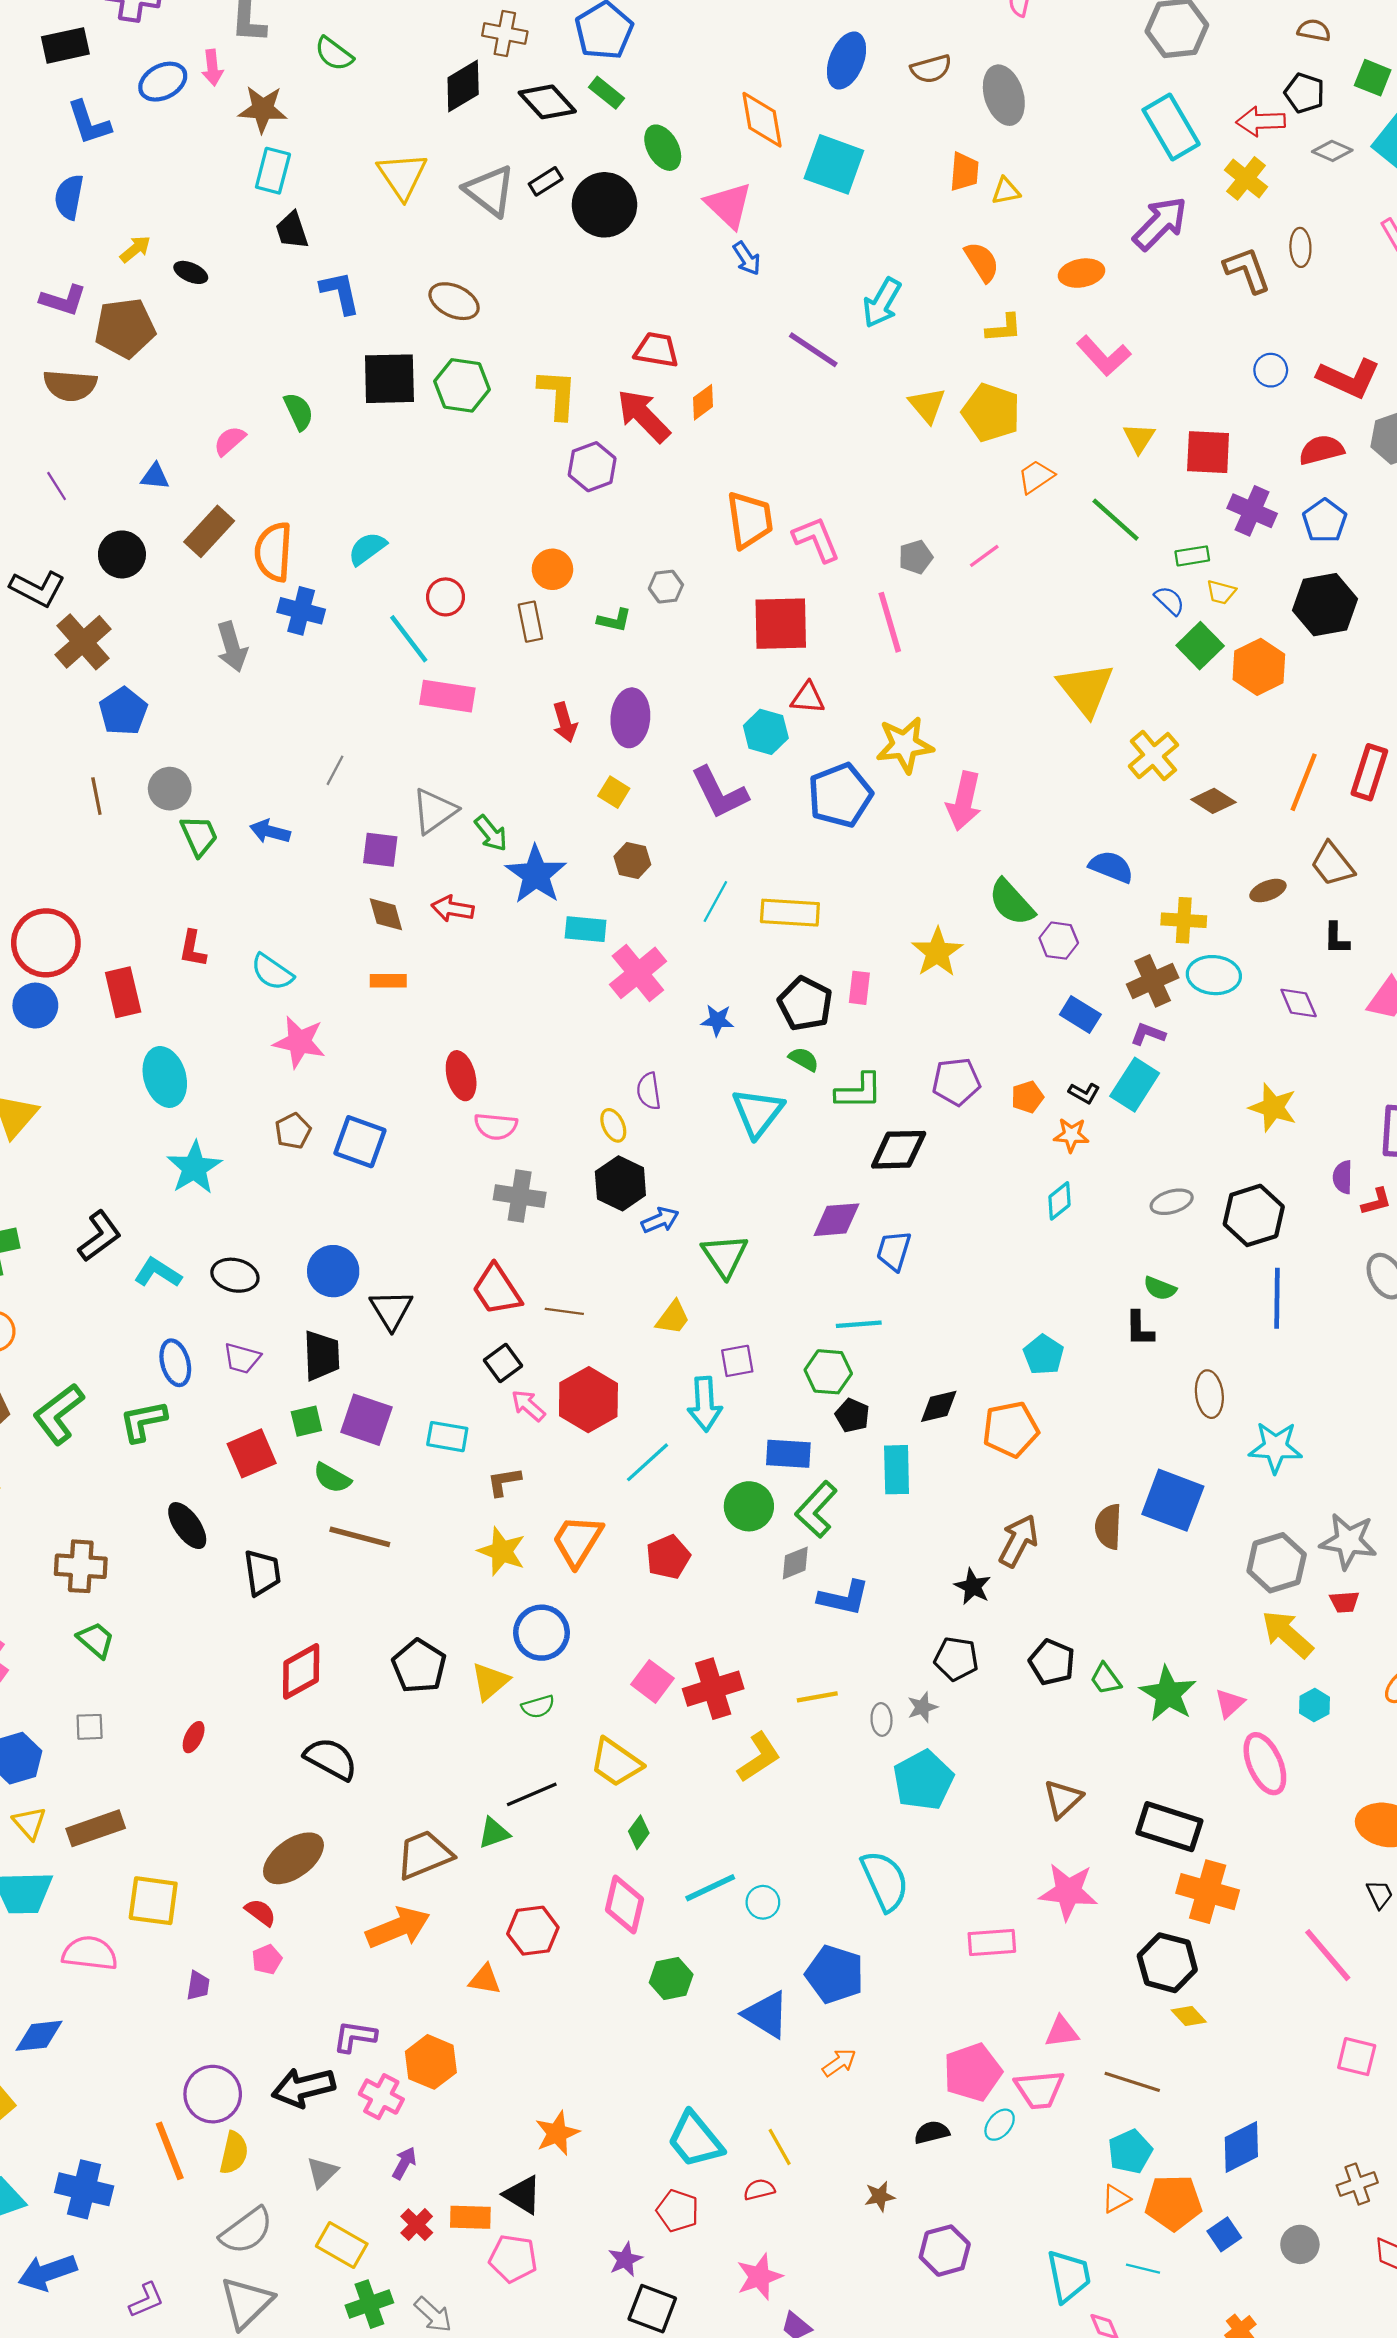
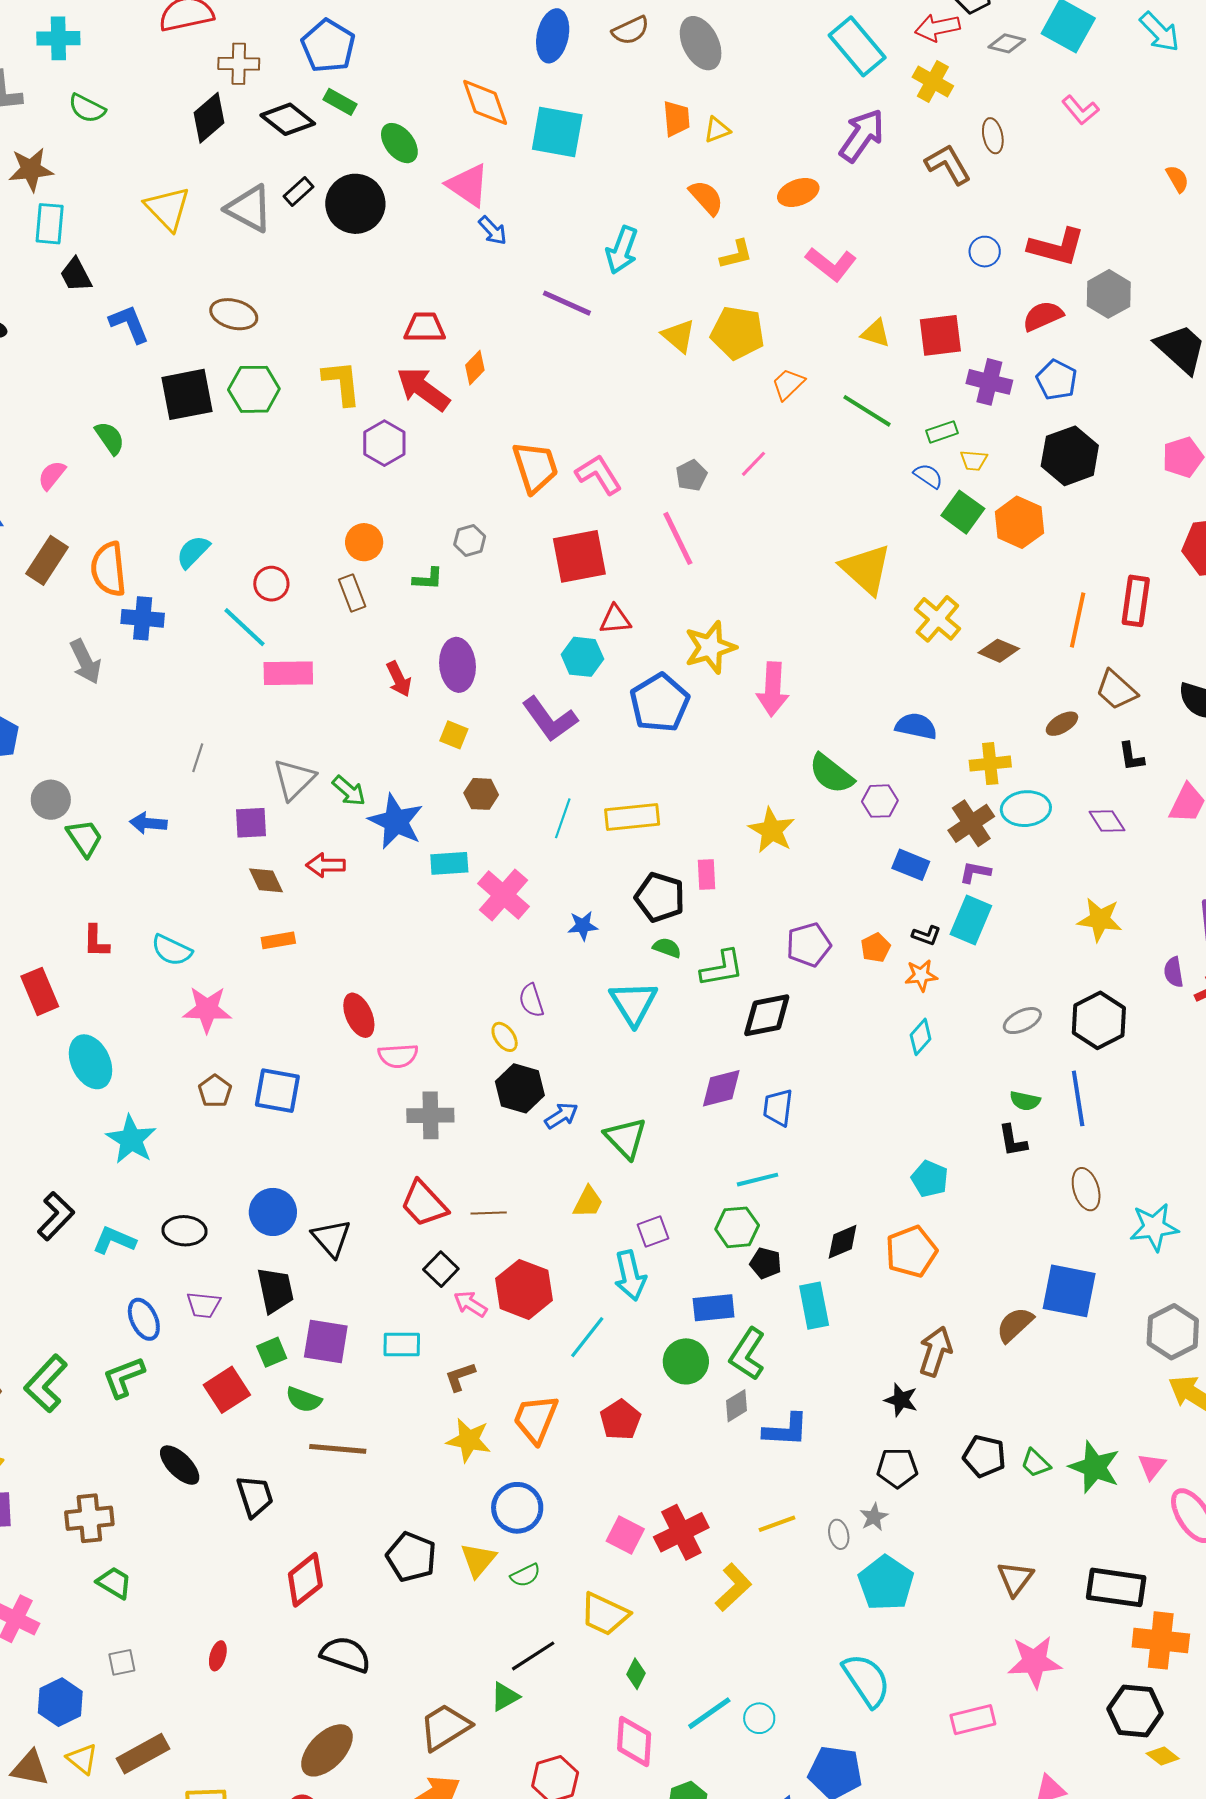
yellow triangle: (1139, 438) -> (876, 333), turned -36
blue line: (1277, 1298) -> (1078, 1098), moved
brown semicircle: (1108, 1527) -> (1015, 1325), turned 54

